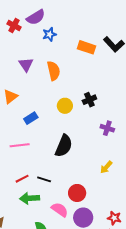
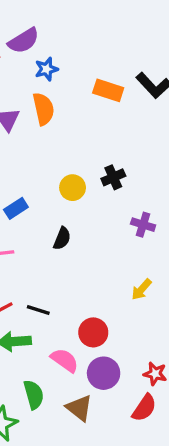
orange semicircle: (54, 71) -> (43, 109), moved
black semicircle: (64, 146) -> (62, 238), moved, size x0.6

